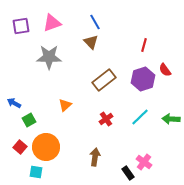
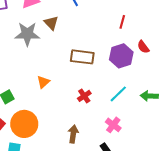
brown triangle: (91, 42) -> (51, 23), moved
brown rectangle: (104, 80) -> (82, 57), turned 45
pink cross: (144, 162) -> (113, 125), moved

